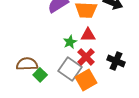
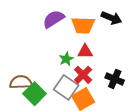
green square: (40, 75) -> (35, 94), size x1.5

